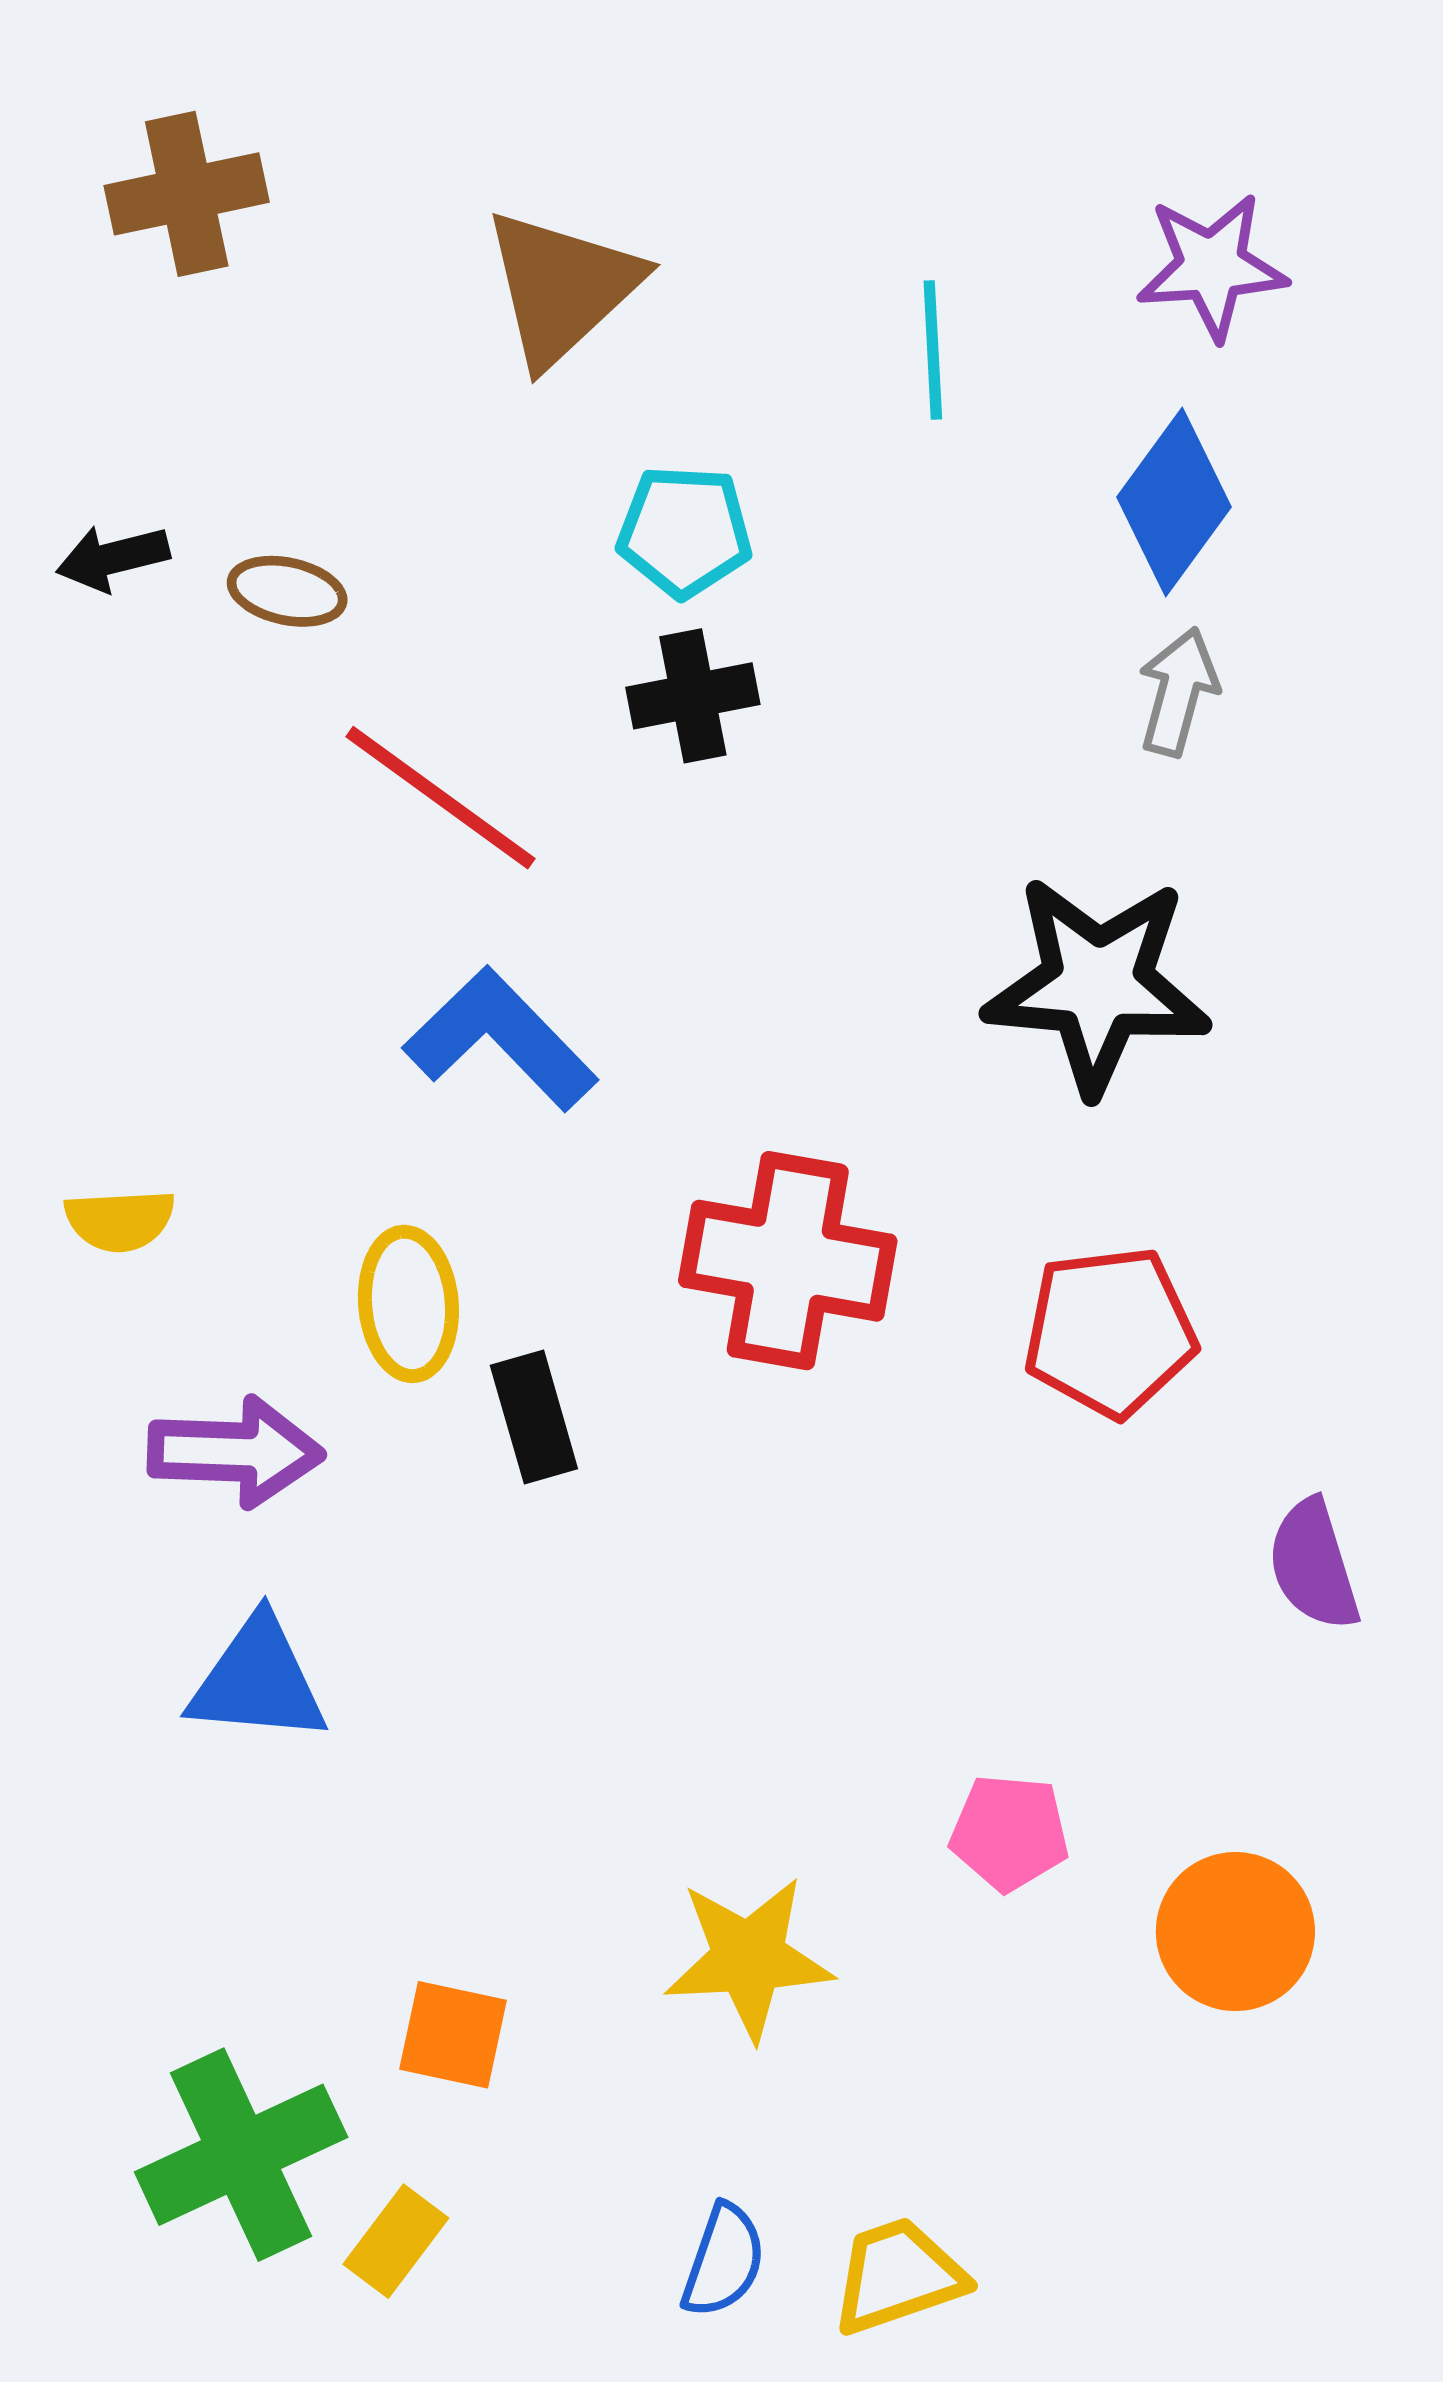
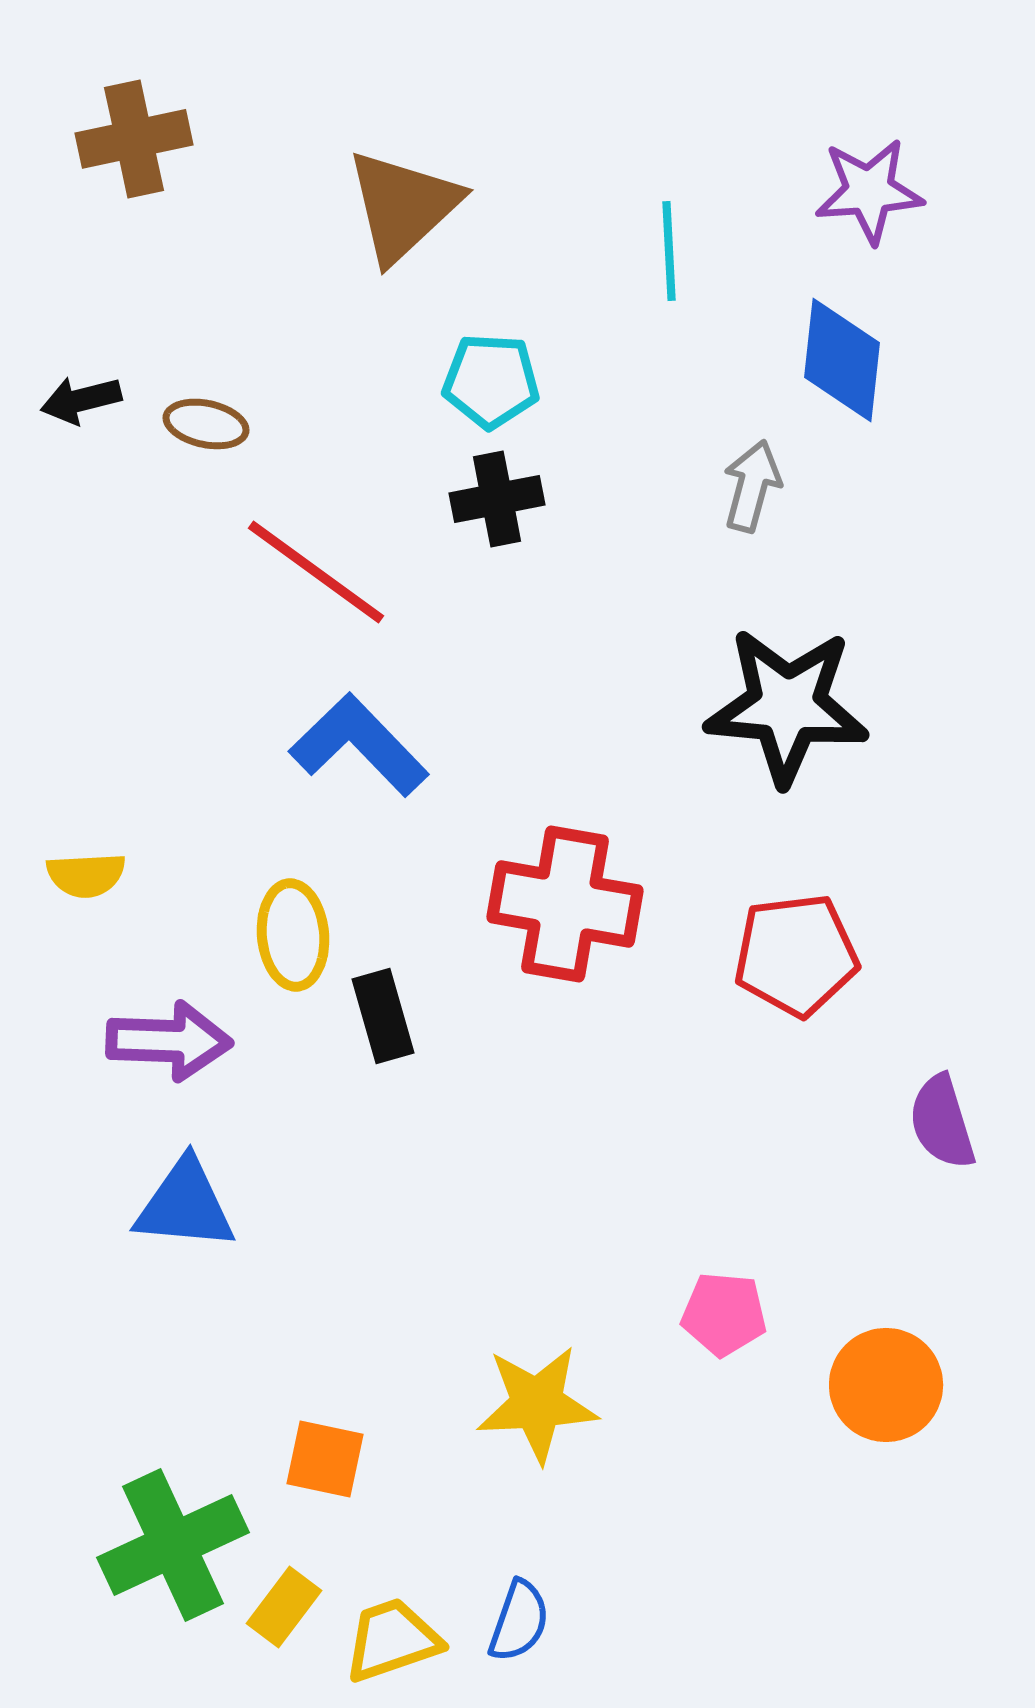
blue diamond: (1174, 502) -> (842, 360), turned -30
gray arrow: (1178, 692) -> (752, 486), moved
yellow trapezoid: (898, 2276) -> (392, 1640), moved

